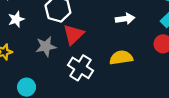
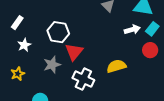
white arrow: (125, 19) -> (132, 30), moved

